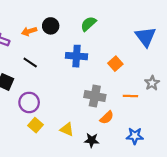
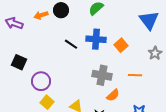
blue cross: (77, 56) -> (96, 39), moved
black line: (30, 63) -> (71, 44), moved
gray star: (152, 83) -> (155, 53), moved

